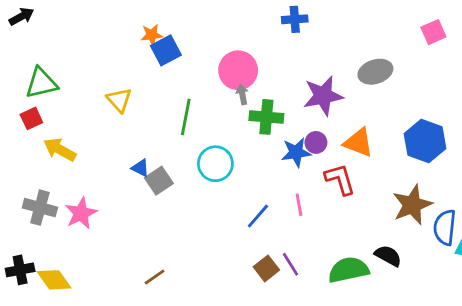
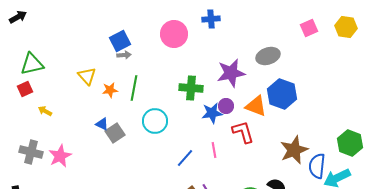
orange star: (152, 35) -> (110, 90), moved
pink circle: (238, 70) -> (174, 34), moved
gray arrow: (242, 94) -> (124, 55), moved, turned 96
blue hexagon: (425, 141) -> (282, 94), moved
yellow arrow: (60, 150) -> (45, 111), size x0.6

